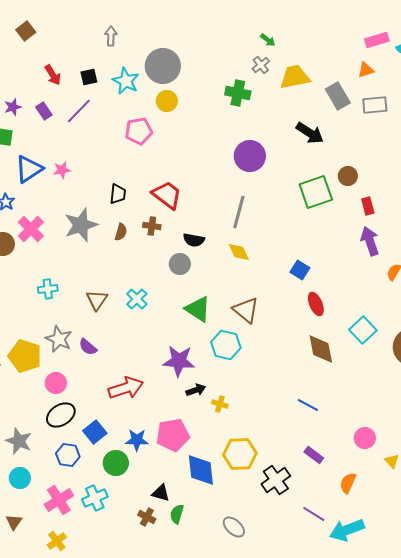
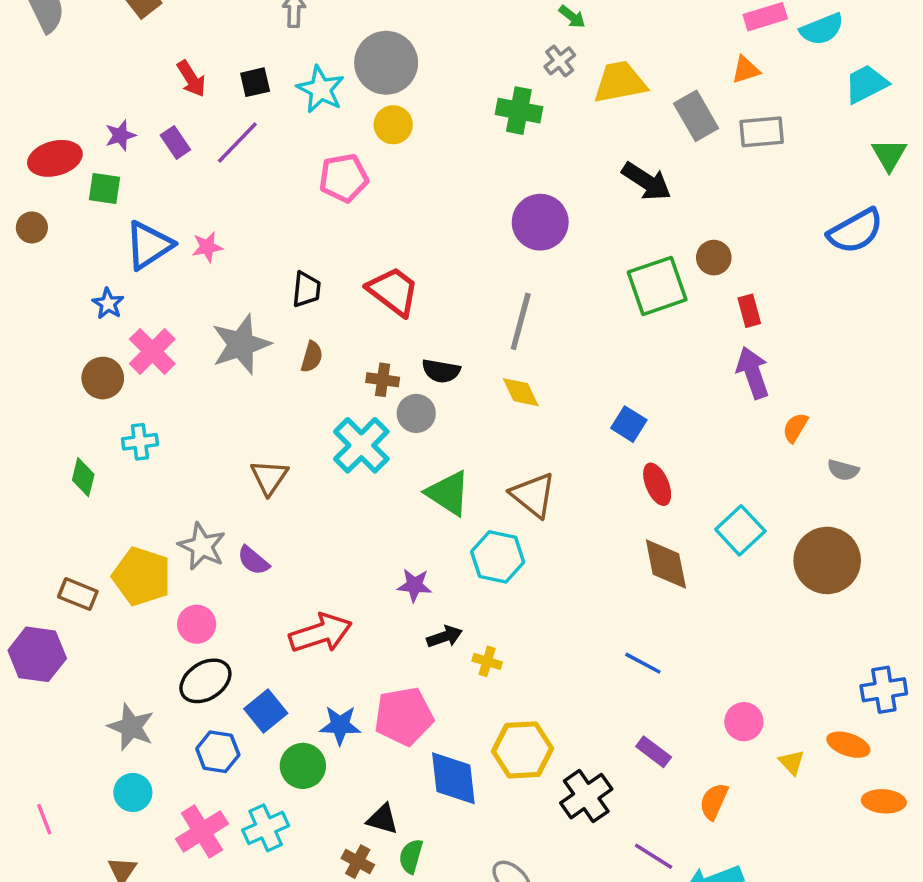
brown cross: (152, 226) -> (383, 380), moved
cyan cross: (48, 289) -> (140, 442), moved
cyan cross: (137, 299) -> (361, 445), moved, size x1.5
purple star: (179, 361) -> (414, 585), size x0.6

